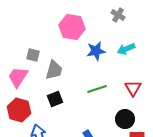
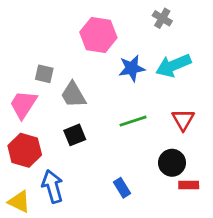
cyan arrow: (126, 49) -> (173, 66), size x1.4
gray trapezoid: (54, 70) -> (73, 95), turned 135

